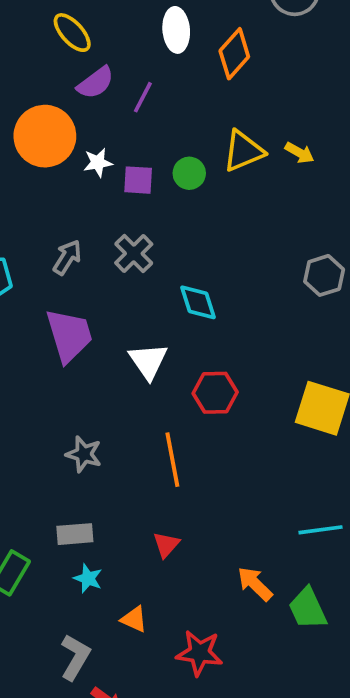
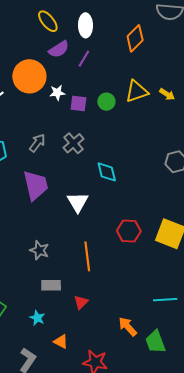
white ellipse: (176, 30) -> (85, 25), moved
red hexagon: (215, 393) -> (129, 231), moved
gray rectangle: (75, 534) -> (51, 285), moved

